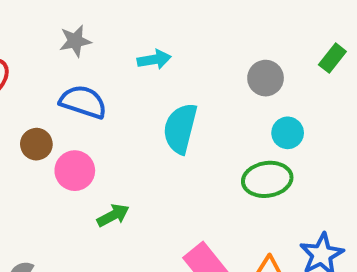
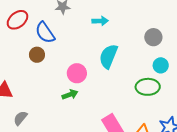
blue semicircle: (83, 102) -> (45, 33), moved, turned -150
pink circle: (75, 171) -> (77, 73), moved

